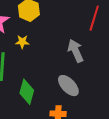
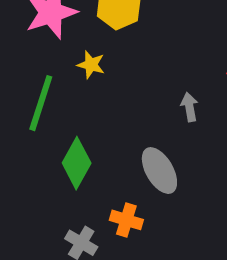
gray arrow: (76, 51) -> (190, 107), size x0.6

